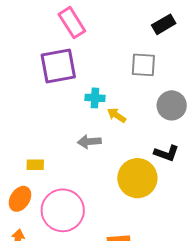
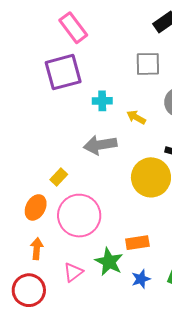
yellow arrow: (117, 115) -> (136, 117), moved
gray arrow: (89, 142) -> (100, 145), size x1.4
yellow rectangle: (35, 165) -> (59, 177), moved, turned -42

